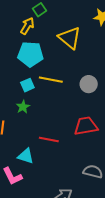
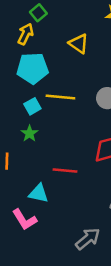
yellow triangle: (70, 38) -> (79, 44), size x0.7

